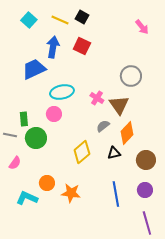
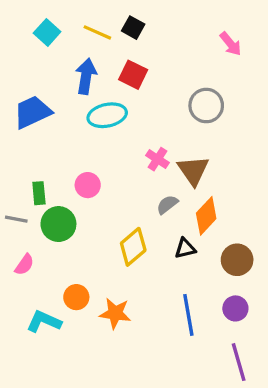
blue trapezoid: (34, 69) -> (32, 112), moved
gray circle: (131, 76) -> (206, 106), moved
cyan ellipse: (62, 92) -> (107, 115), moved

